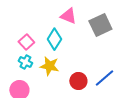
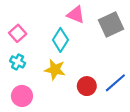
pink square: (26, 42) -> (18, 33), moved
cyan cross: (25, 62) -> (18, 62), moved

